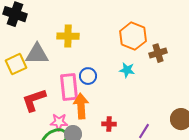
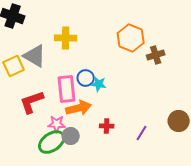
gray triangle: (37, 54) -> (35, 56), turned 30
cyan star: (127, 70) -> (99, 84), moved
orange arrow: (81, 106) -> (79, 108), turned 80

